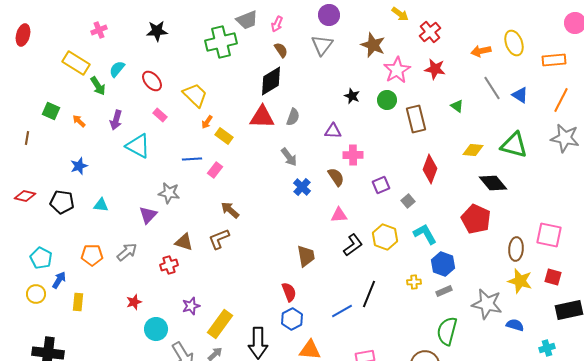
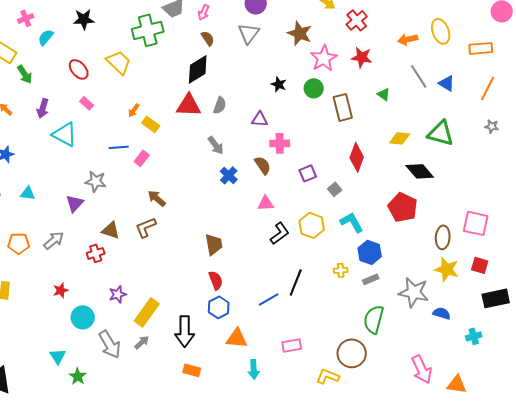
cyan semicircle: (117, 69) -> (46, 37), moved
yellow trapezoid: (195, 95) -> (119, 62), moved
gray star: (565, 138) -> (492, 126), size x0.5
brown trapezoid: (306, 256) -> (214, 244), moved

